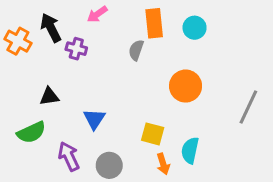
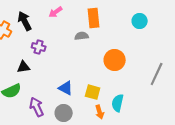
cyan circle: (195, 28) -> (140, 21), moved
purple cross: (76, 49) -> (39, 47), moved
gray semicircle: (136, 50) -> (82, 36), turned 64
blue triangle: (94, 119) -> (66, 88), moved, turned -35

